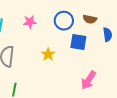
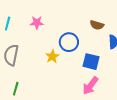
blue circle: (64, 21) -> (69, 42), moved
blue square: (78, 42) -> (91, 62), moved

